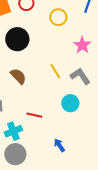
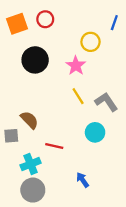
yellow circle: (58, 17) -> (91, 42), moved
pink star: (82, 45) -> (76, 66), moved
brown semicircle: (18, 76) -> (29, 120), moved

